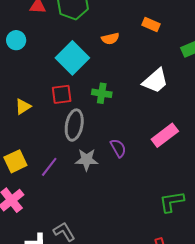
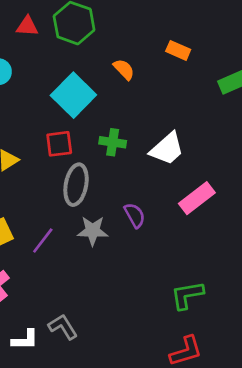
orange semicircle: (110, 39) -> (124, 69), turned -120
white trapezoid: (155, 81) -> (167, 149), moved
green L-shape: (172, 202) -> (187, 295), moved

